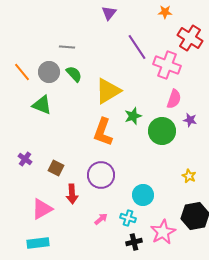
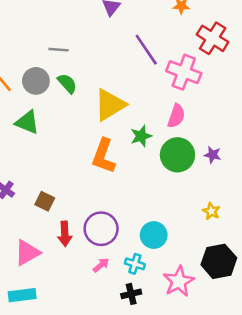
pink semicircle: (174, 99) -> (176, 116), moved
purple star: (190, 120) -> (213, 155), moved
purple circle: (101, 175) -> (101, 229), moved
black cross: (134, 242) -> (131, 294), moved

